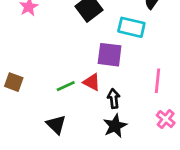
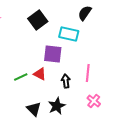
black arrow: (114, 99) -> (66, 81), moved
black triangle: (56, 125) -> (34, 109), moved

